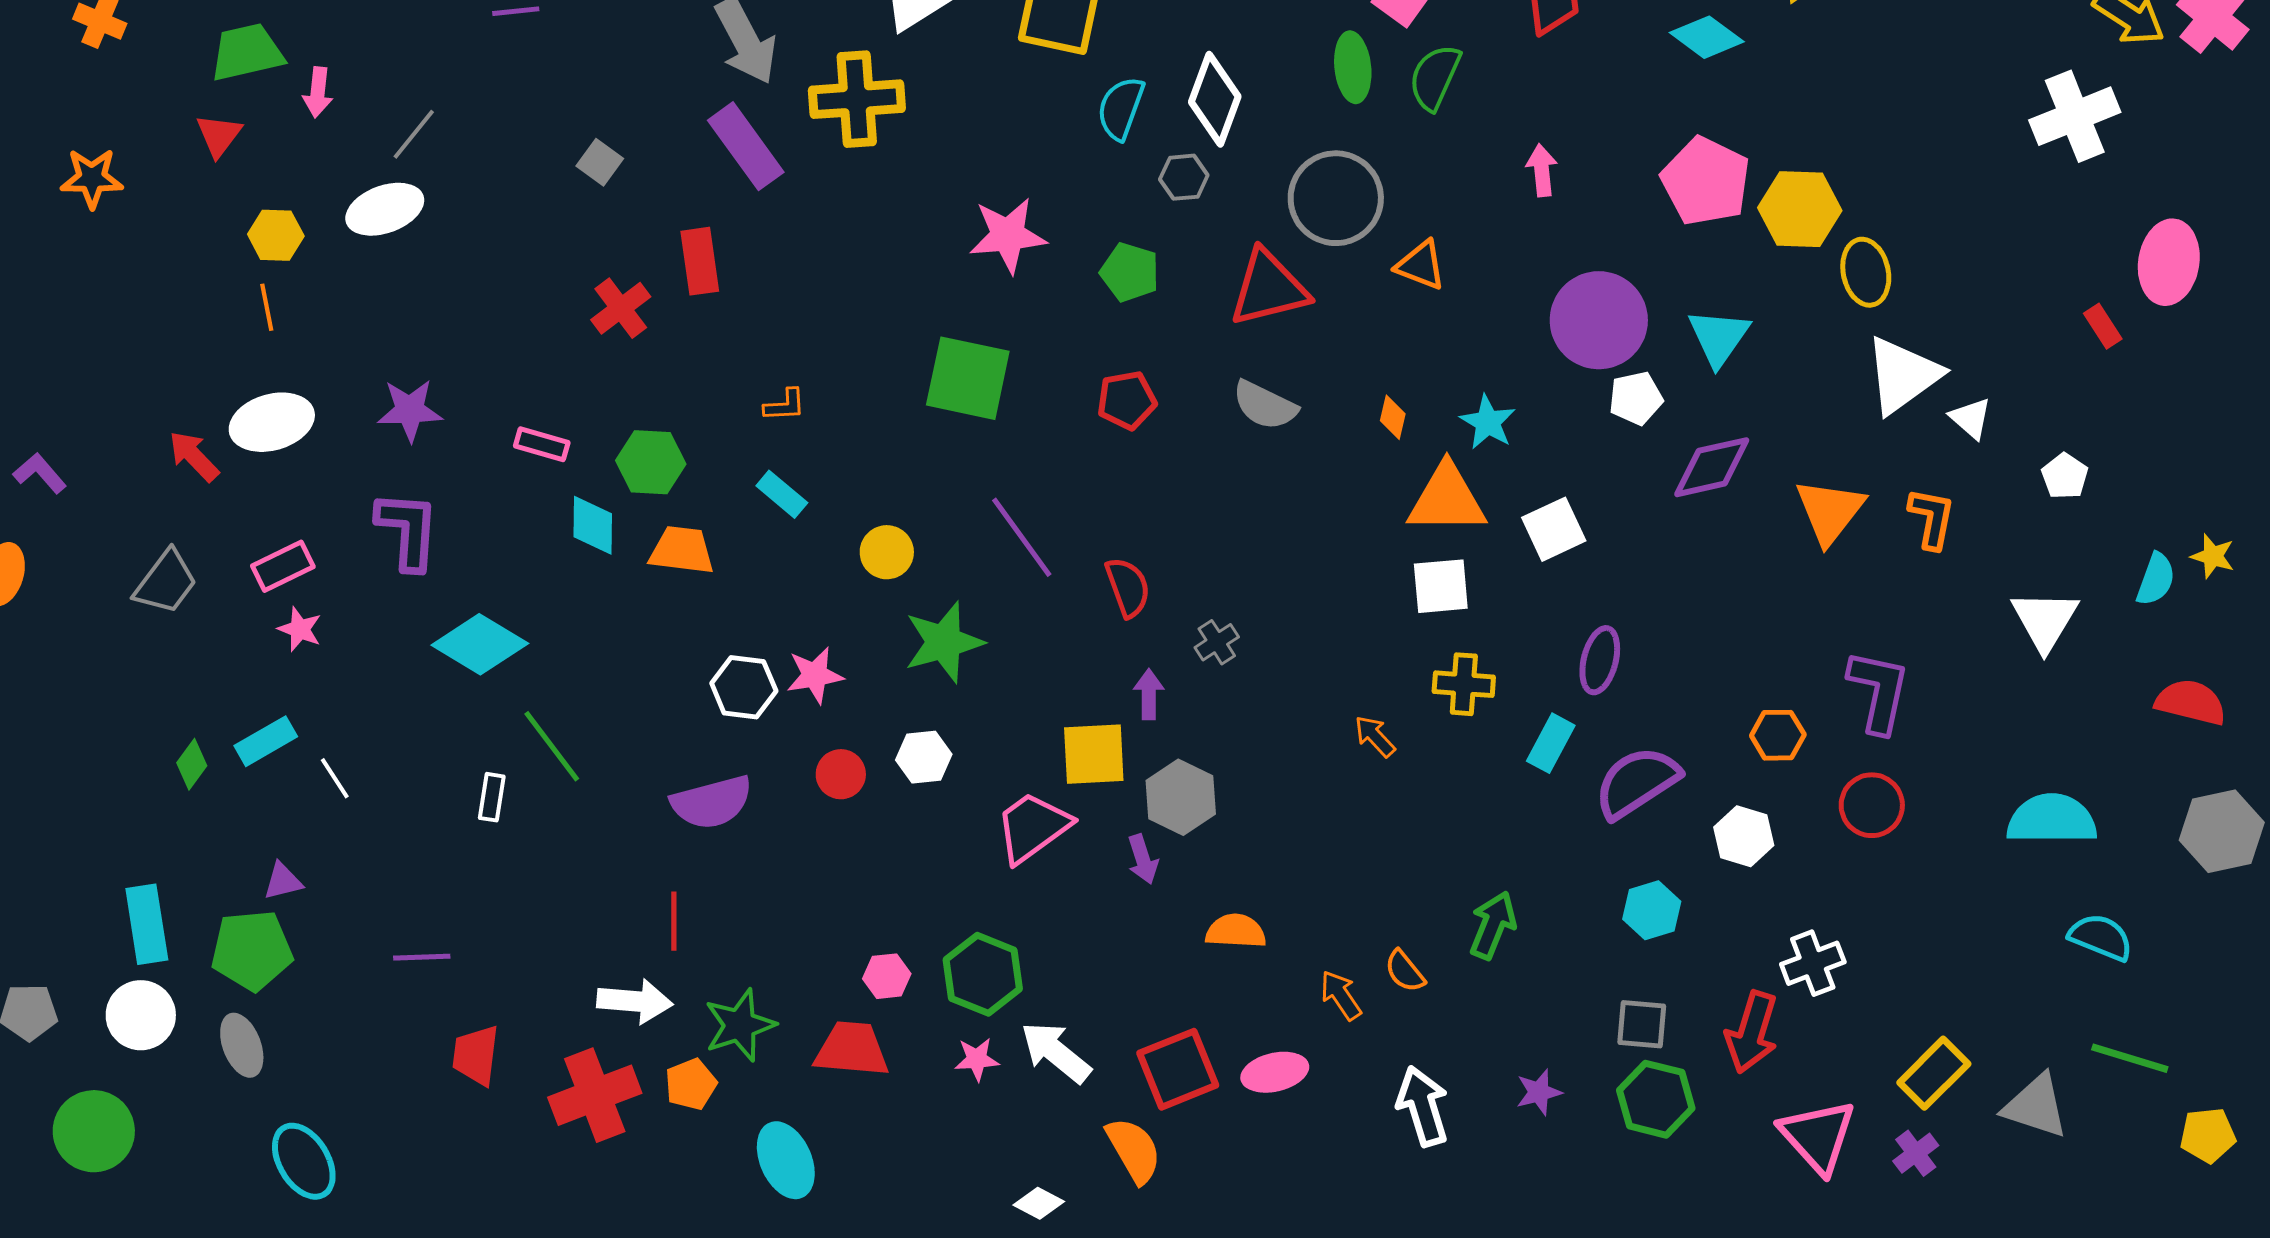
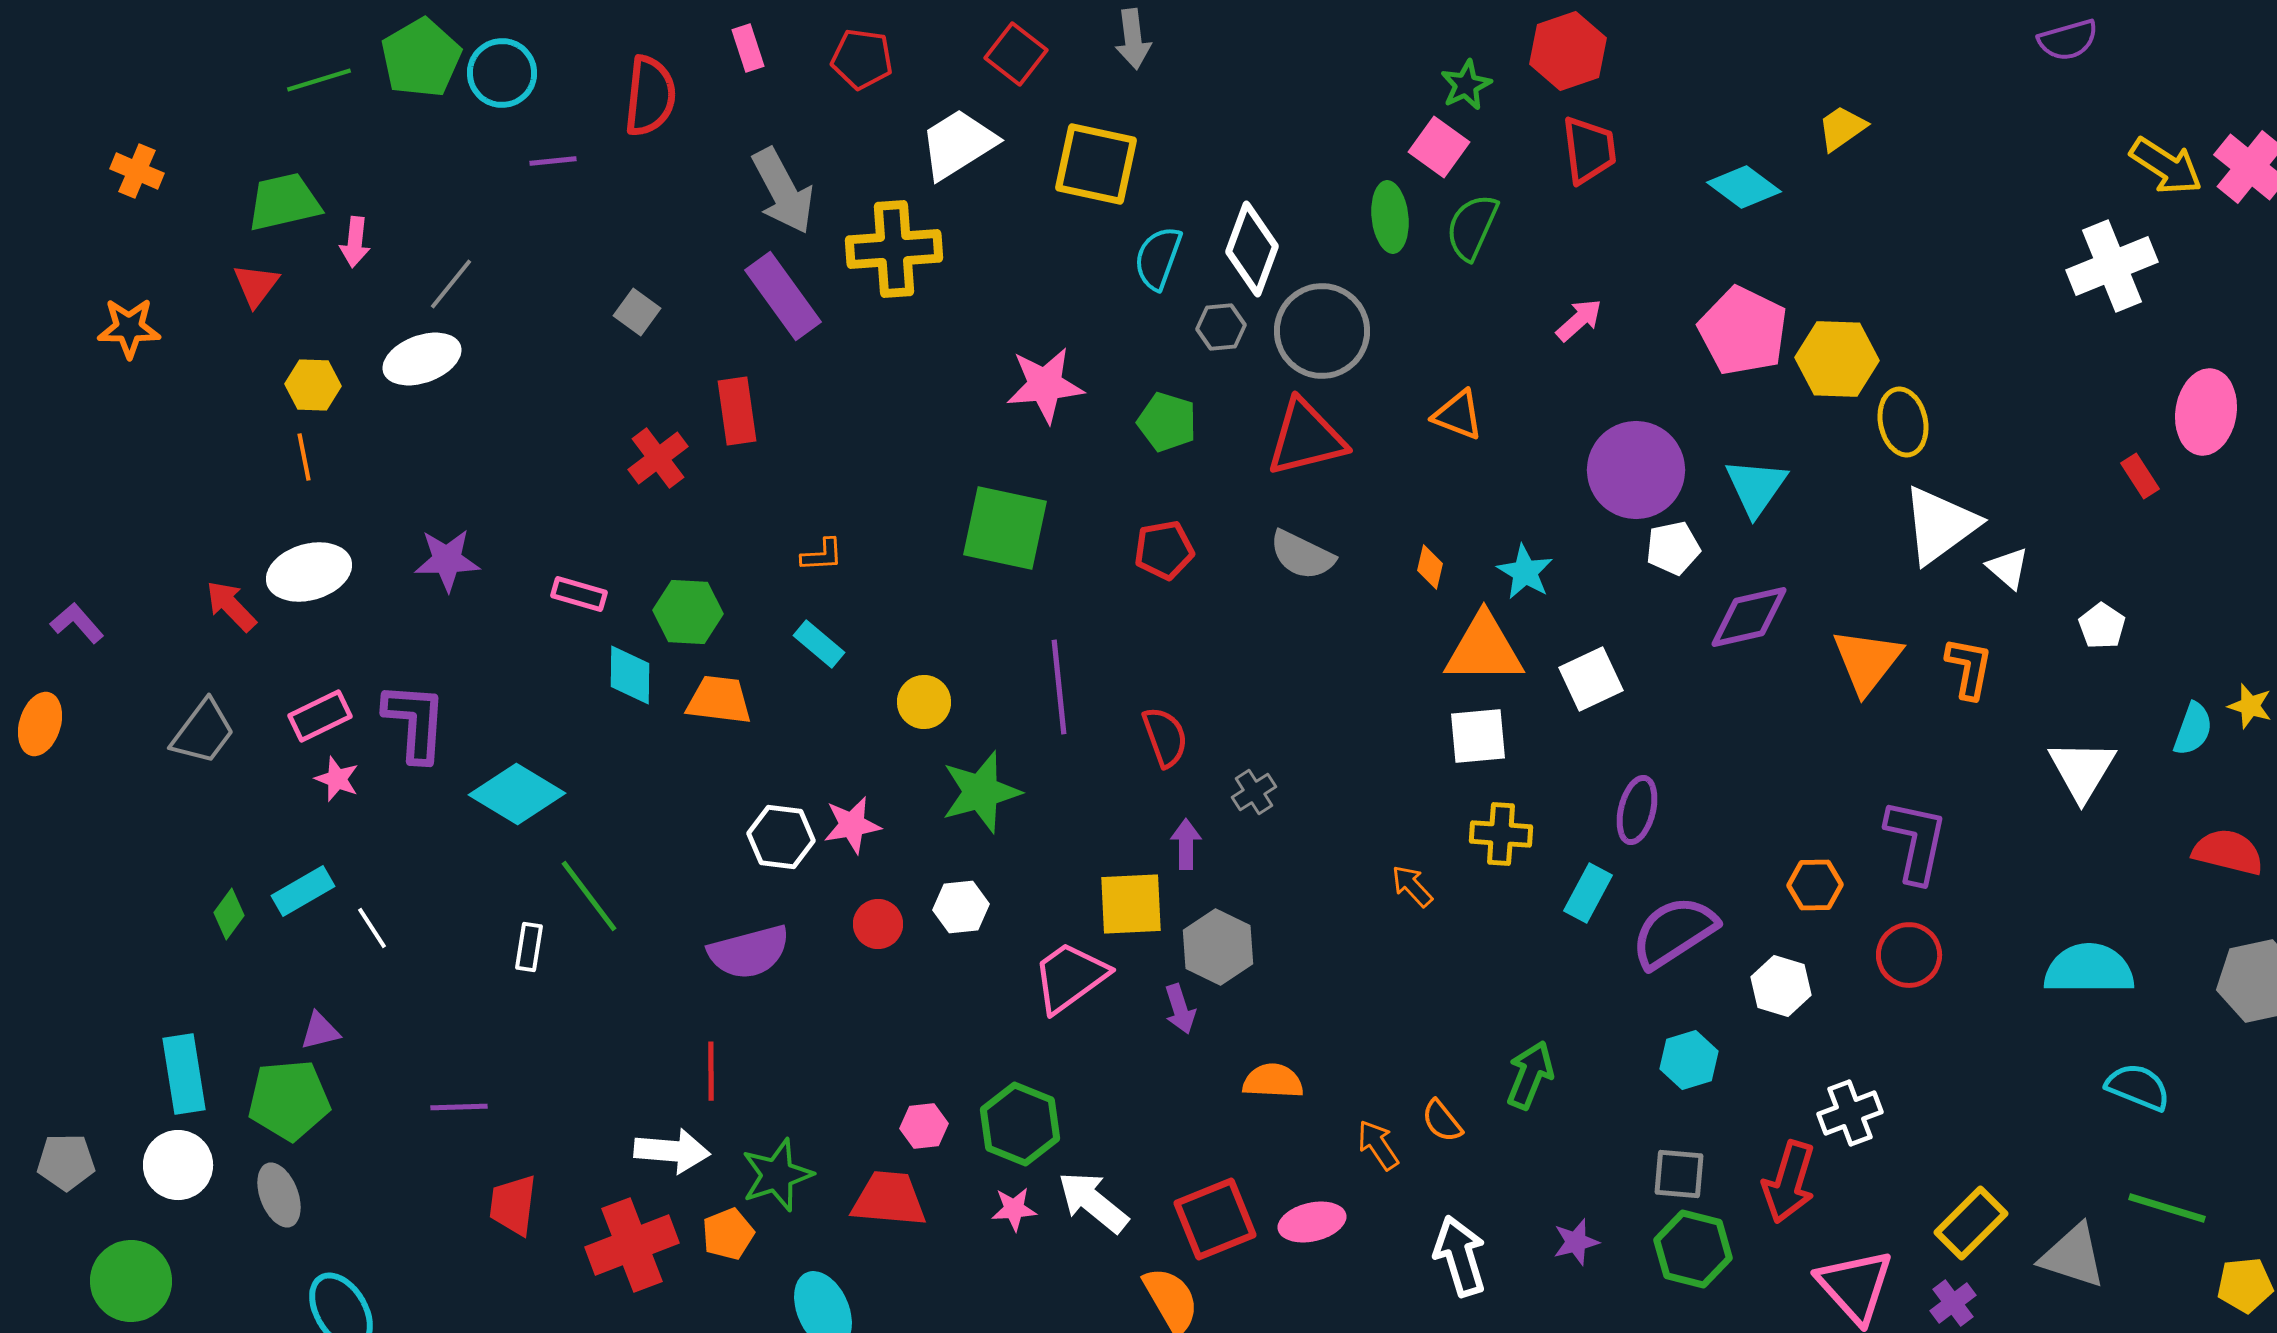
pink arrow: (1542, 170) -> (1579, 320), turned 54
gray circle: (1336, 198) -> (1322, 331), moved
purple L-shape: (408, 530) -> (415, 722), moved
purple line: (1022, 537) -> (1059, 687), turned 30

